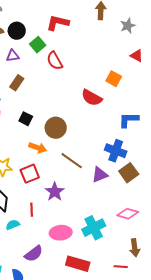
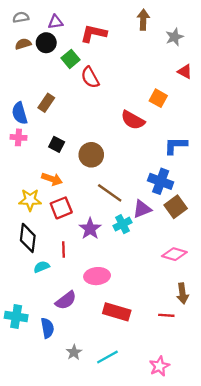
purple triangle: (13, 56) -> (55, 22), moved
orange arrow: (38, 148) -> (52, 179), moved
cyan cross: (94, 228) -> (122, 224), moved, size x0.7

